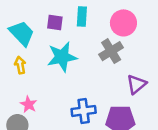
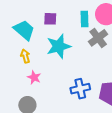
cyan rectangle: (82, 17) -> (84, 19), moved
pink star: (29, 104) -> (34, 77), moved

